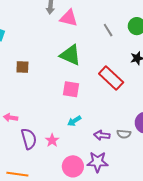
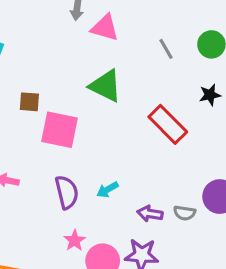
pink square: (71, 89) -> (60, 130), moved, size x1.4
purple semicircle: (29, 139) -> (67, 192), moved
pink star: (52, 140) -> (75, 241), moved

